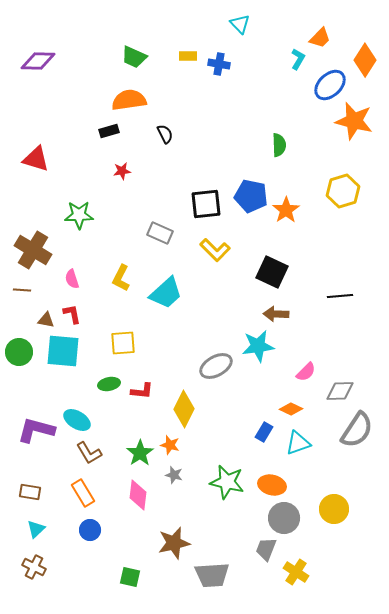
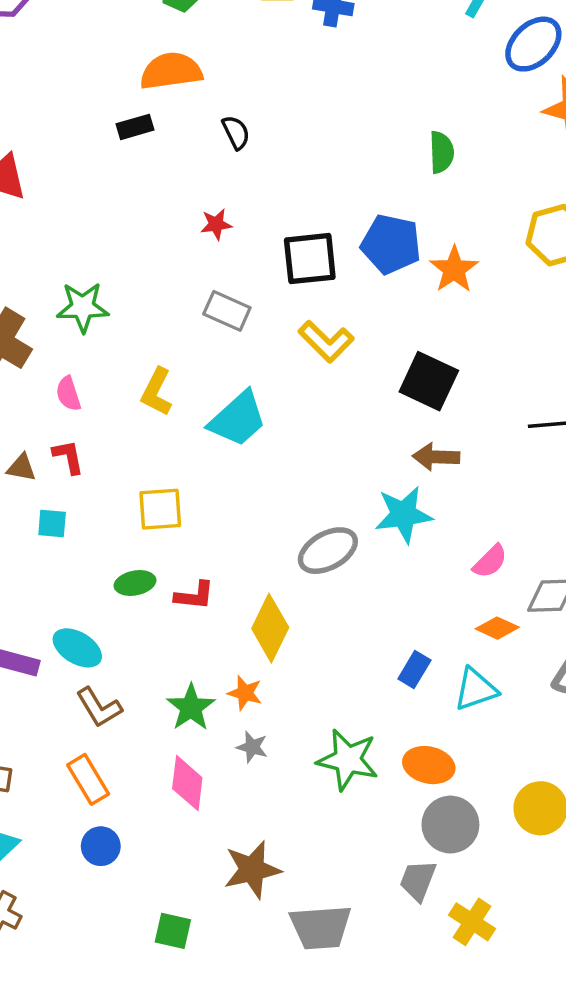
red star: (122, 171) -> (216, 224), moved
green star: (79, 215) -> (83, 307), moved
cyan square: (63, 351) -> (52, 524), size x0.5
orange diamond: (291, 409) -> (497, 628), moved

